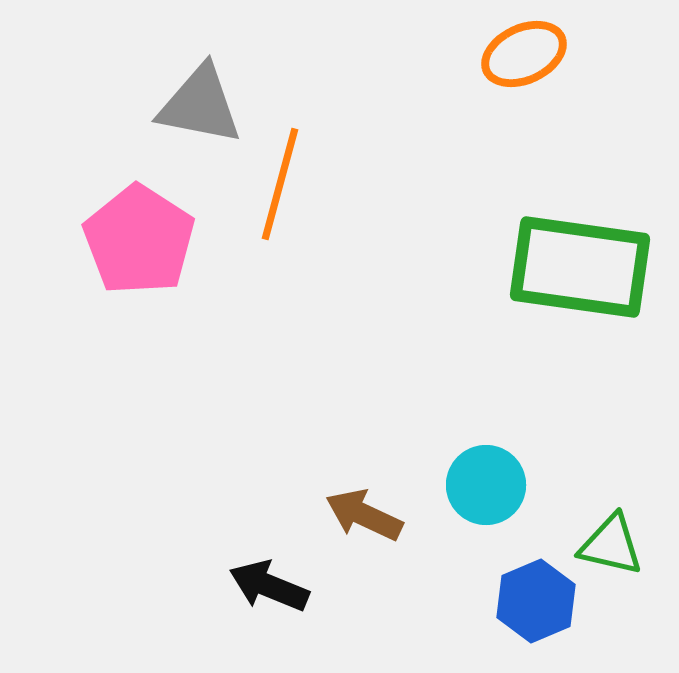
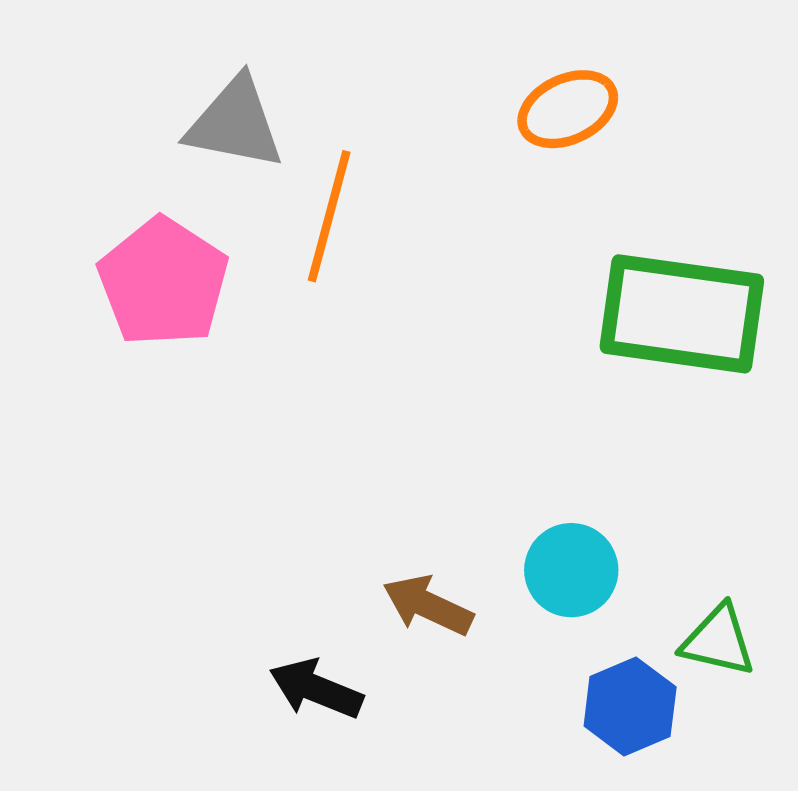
orange ellipse: (524, 54) -> (568, 109), moved

